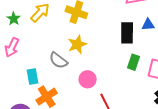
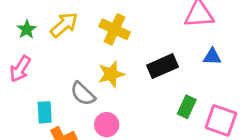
black rectangle: (127, 33) -> (162, 66), moved, turned 60
pink circle: (88, 79) -> (107, 125), moved

